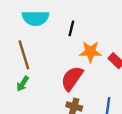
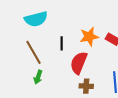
black line: (71, 28) -> (62, 43), moved

